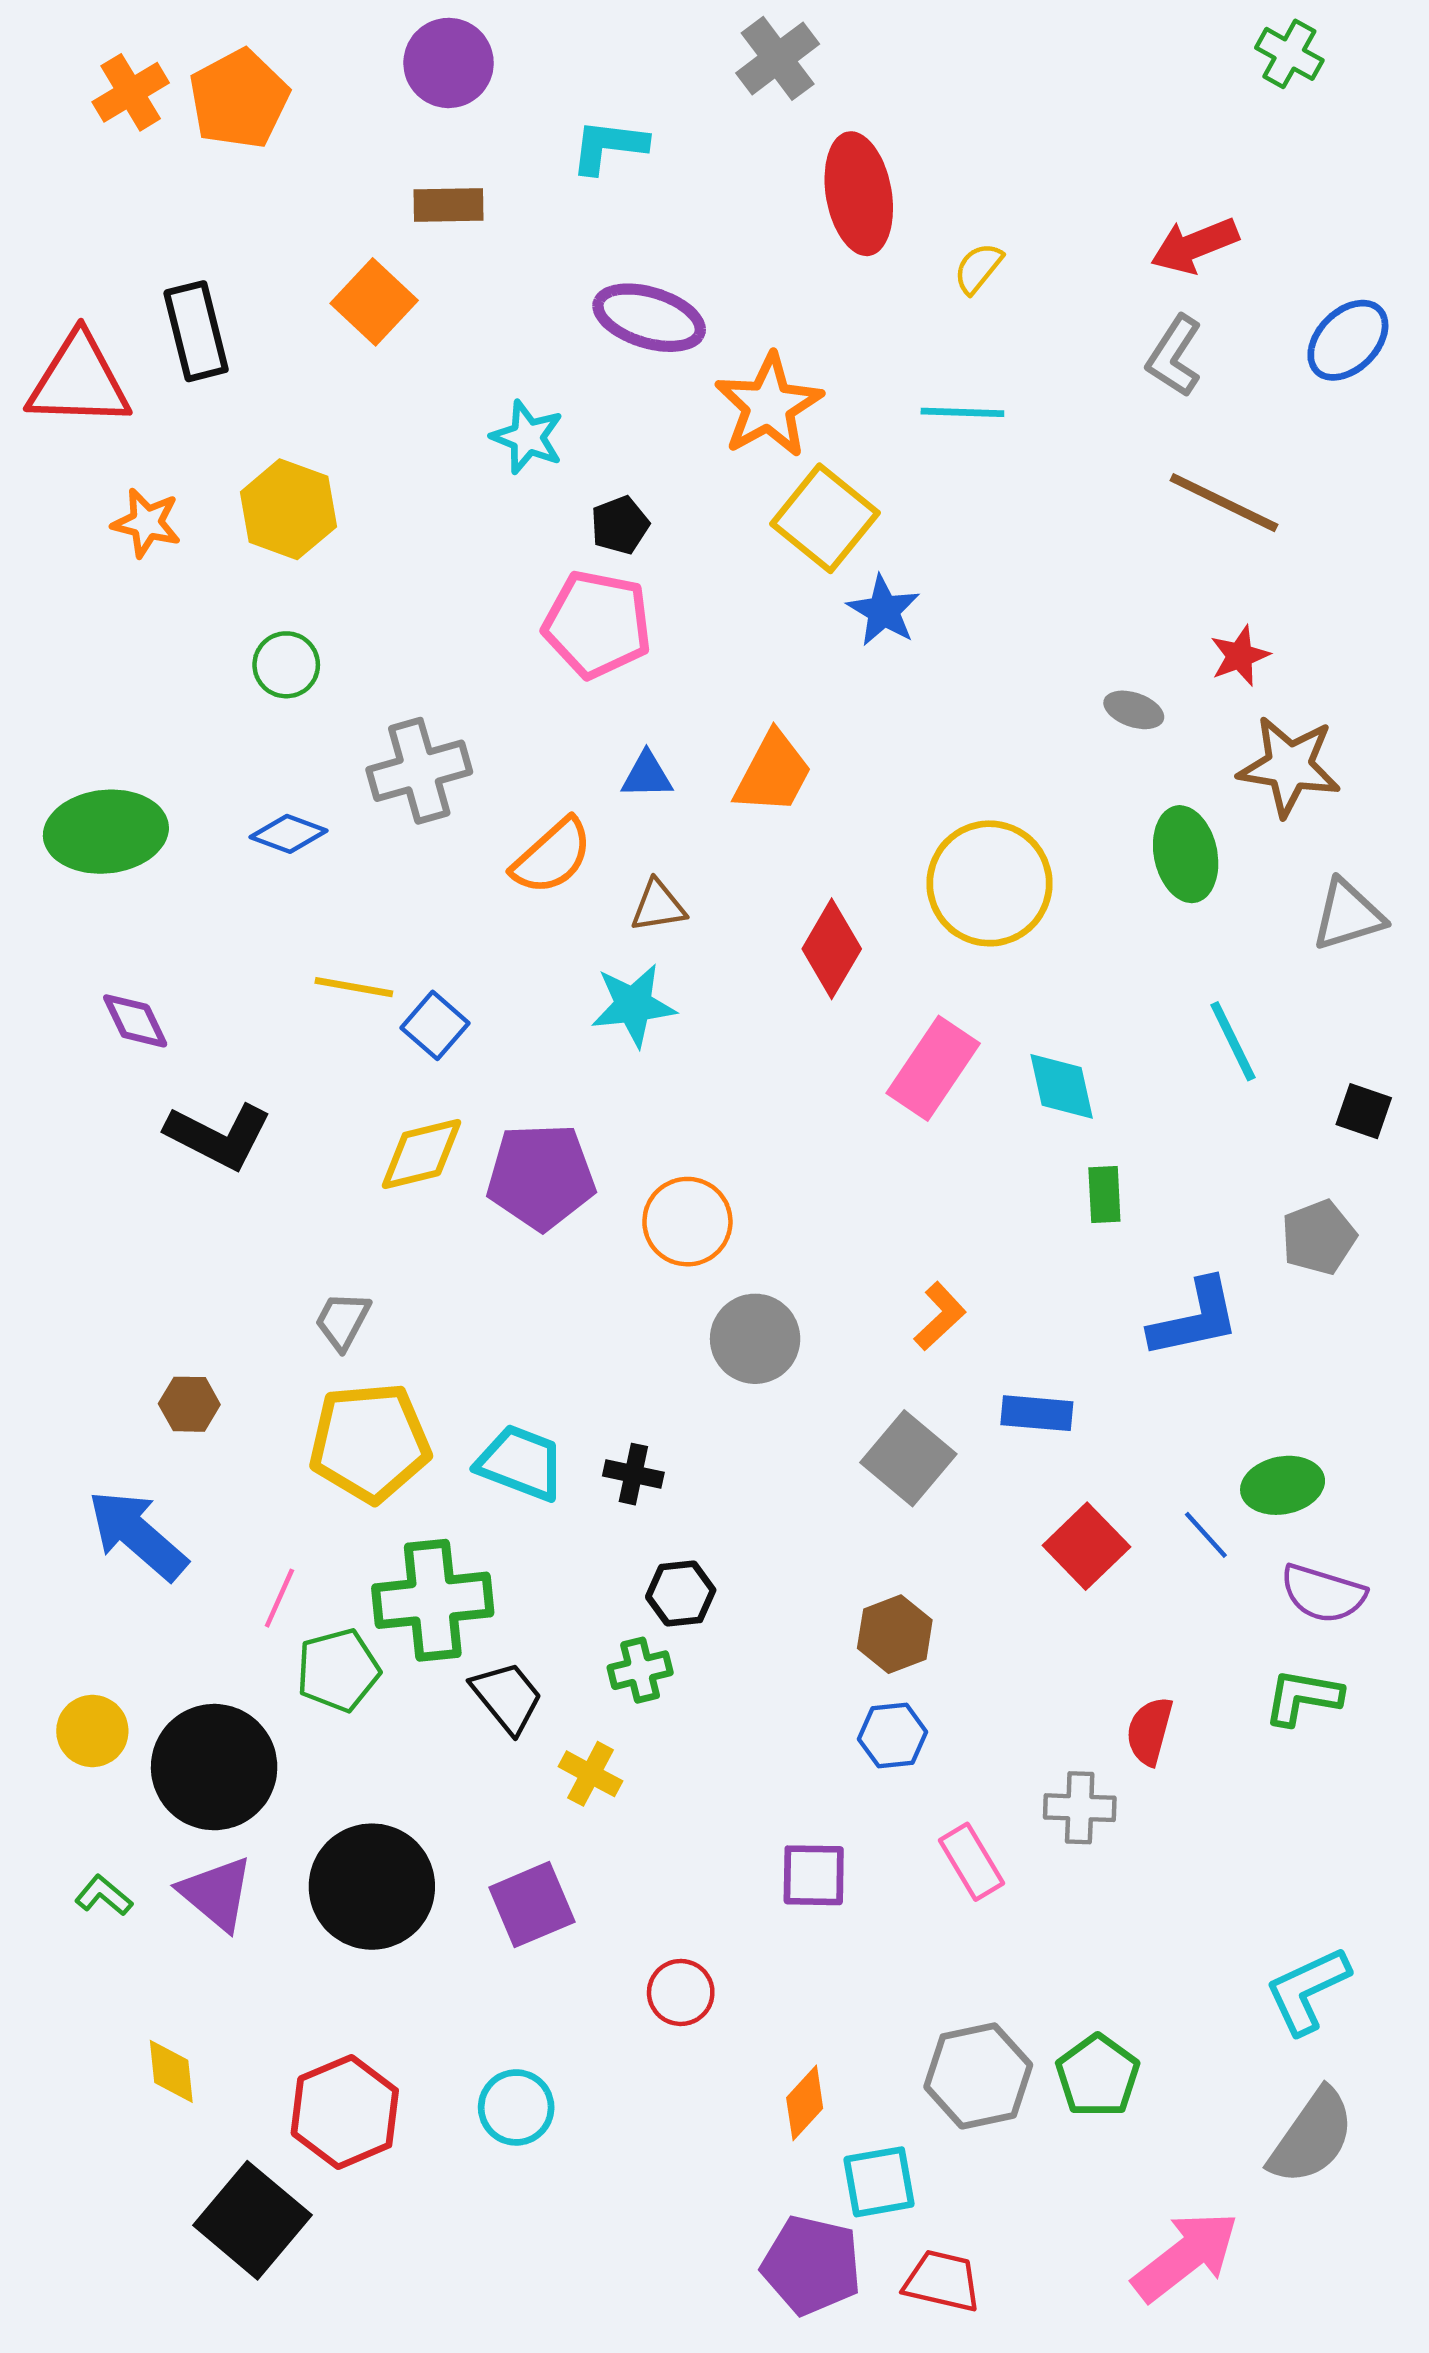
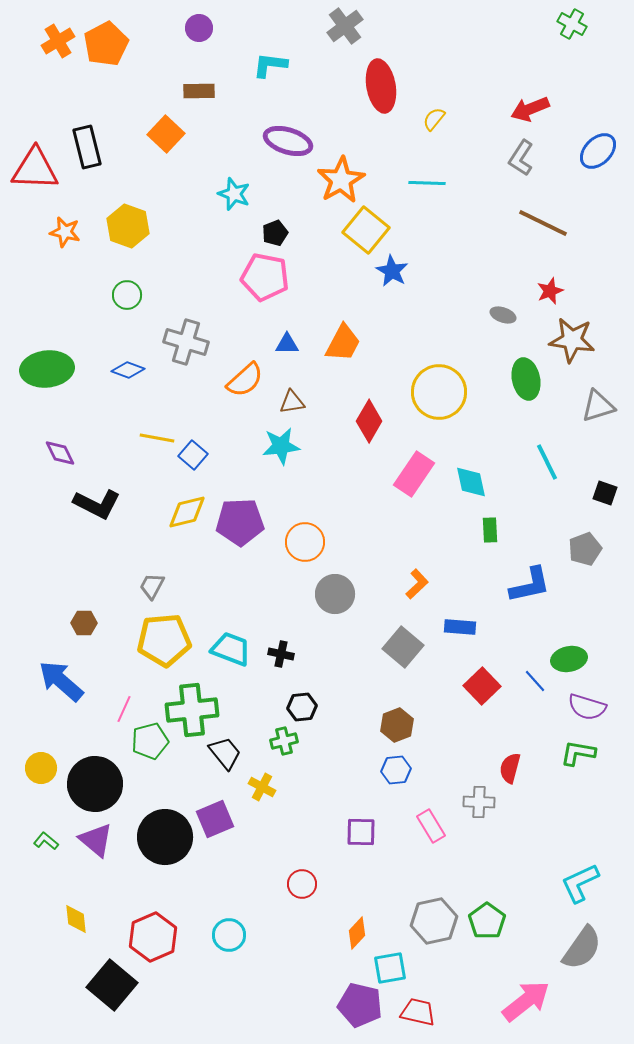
purple circle: (449, 63) -> (199, 28), size x0.7
gray cross: (419, 771) -> (186, 342), turned 33
purple square: (532, 1905) -> (215, 819), moved

